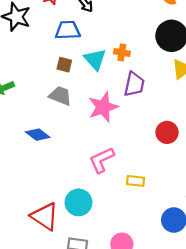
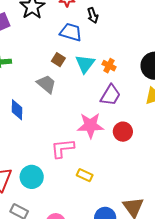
pink star: (103, 107) -> (90, 125), moved
red circle: (167, 132) -> (123, 132), moved
blue diamond: (38, 135) -> (17, 110), turned 35

